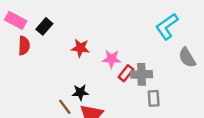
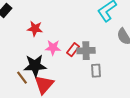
pink star: (112, 59) -> (53, 48), moved
black star: (80, 92) -> (35, 66), size x1.6

